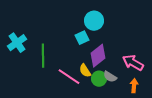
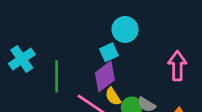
purple diamond: (98, 56) -> (105, 76), moved
pink arrow: (133, 63) -> (177, 66), moved, turned 60

